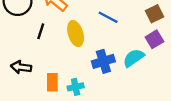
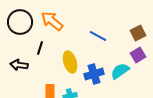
yellow ellipse: (76, 34) -> (70, 62), moved
black arrow: (21, 67) -> (19, 65), moved

